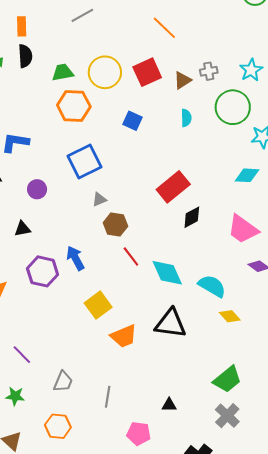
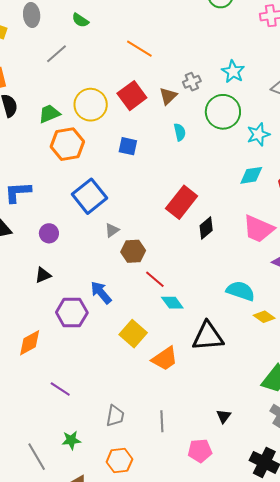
cyan diamond: (167, 273) -> (172, 303), moved, size x0.7
purple line: (22, 355) -> (60, 389), moved
black triangle: (169, 405) -> (224, 416), turned -42

